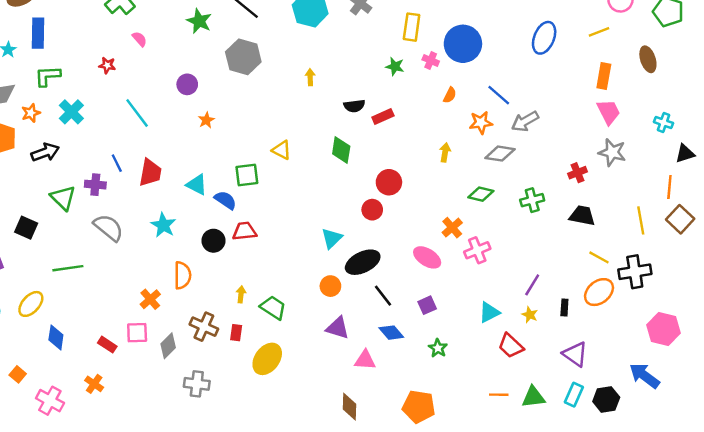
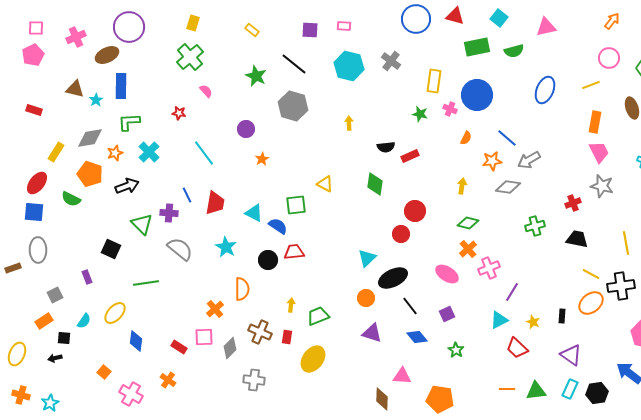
green diamond: (481, 194) -> (468, 223), moved
purple line: (532, 285) -> (512, 292), moved
green trapezoid: (273, 308) -> (318, 316), turned -55
pink triangle: (365, 360) -> (402, 376), moved

